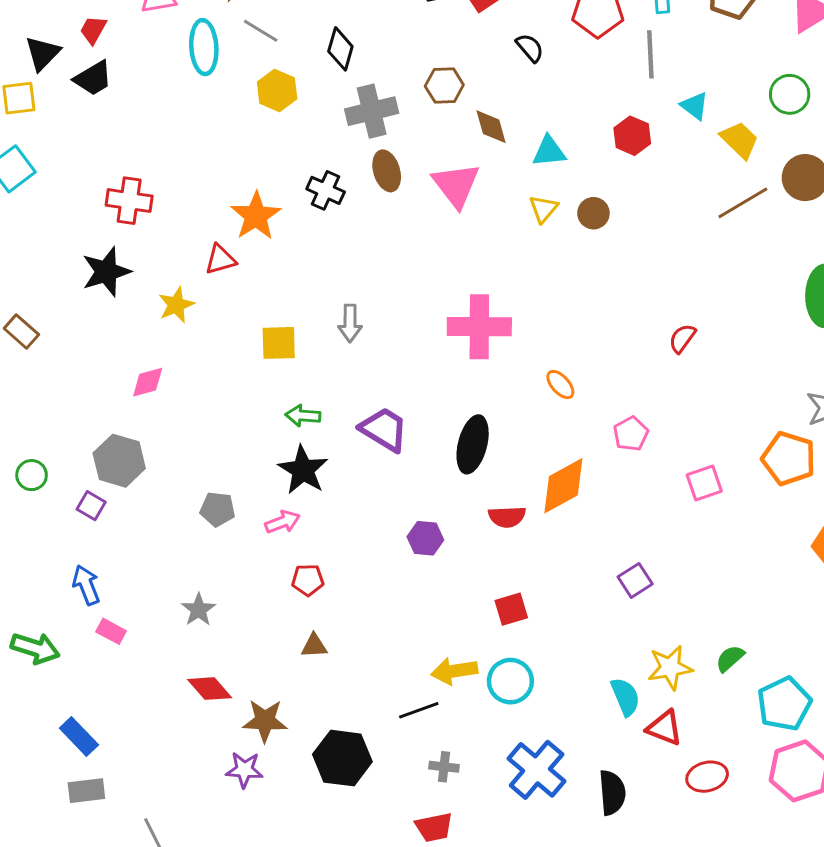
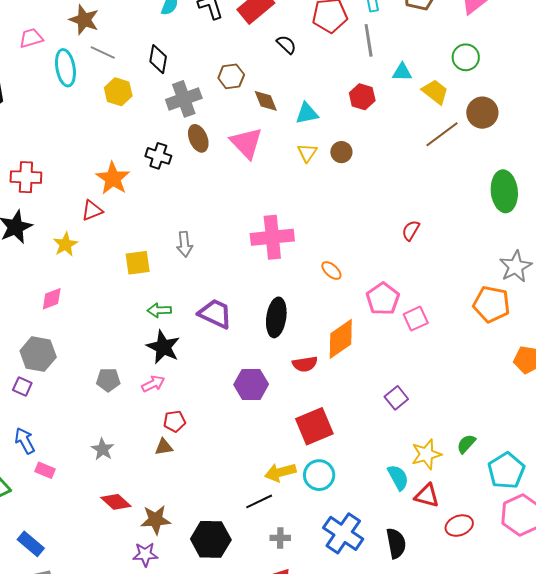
cyan triangle: (695, 106) -> (402, 72), turned -30
pink pentagon: (631, 434) -> (383, 299), size x1.4
pink square: (704, 483) -> (416, 319), moved
purple hexagon: (425, 538) -> (251, 384), size x1.4
red square: (511, 609) -> (314, 426), size x1.6
brown triangle: (314, 646) -> (164, 447), moved

